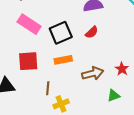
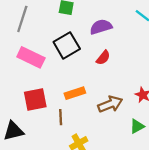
black square: (61, 33) -> (67, 45), moved
brown line: (48, 88) -> (61, 117), moved

